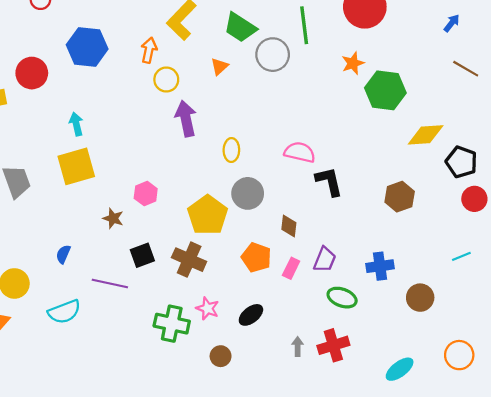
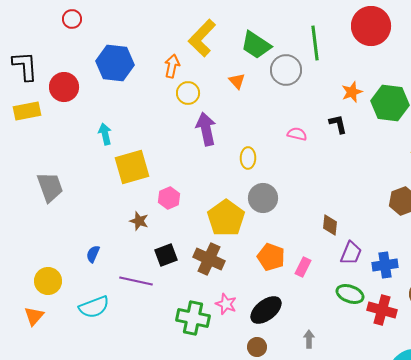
orange star: (353, 63) -> (352, 92), moved
orange triangle: (219, 67) -> (237, 81), turned -30
pink semicircle: (300, 152) -> (297, 134), moved, size x0.7
yellow square: (76, 166) -> (132, 167), moved
black L-shape: (329, 181) -> (338, 124), moved, size x0.7
brown diamond: (289, 226) -> (330, 225), moved
purple trapezoid: (325, 260) -> (351, 253), moved
black ellipse: (251, 315) -> (266, 310), size x1.4
red cross: (333, 345) -> (382, 310), moved, turned 32
brown circle: (221, 356) -> (257, 347), moved

